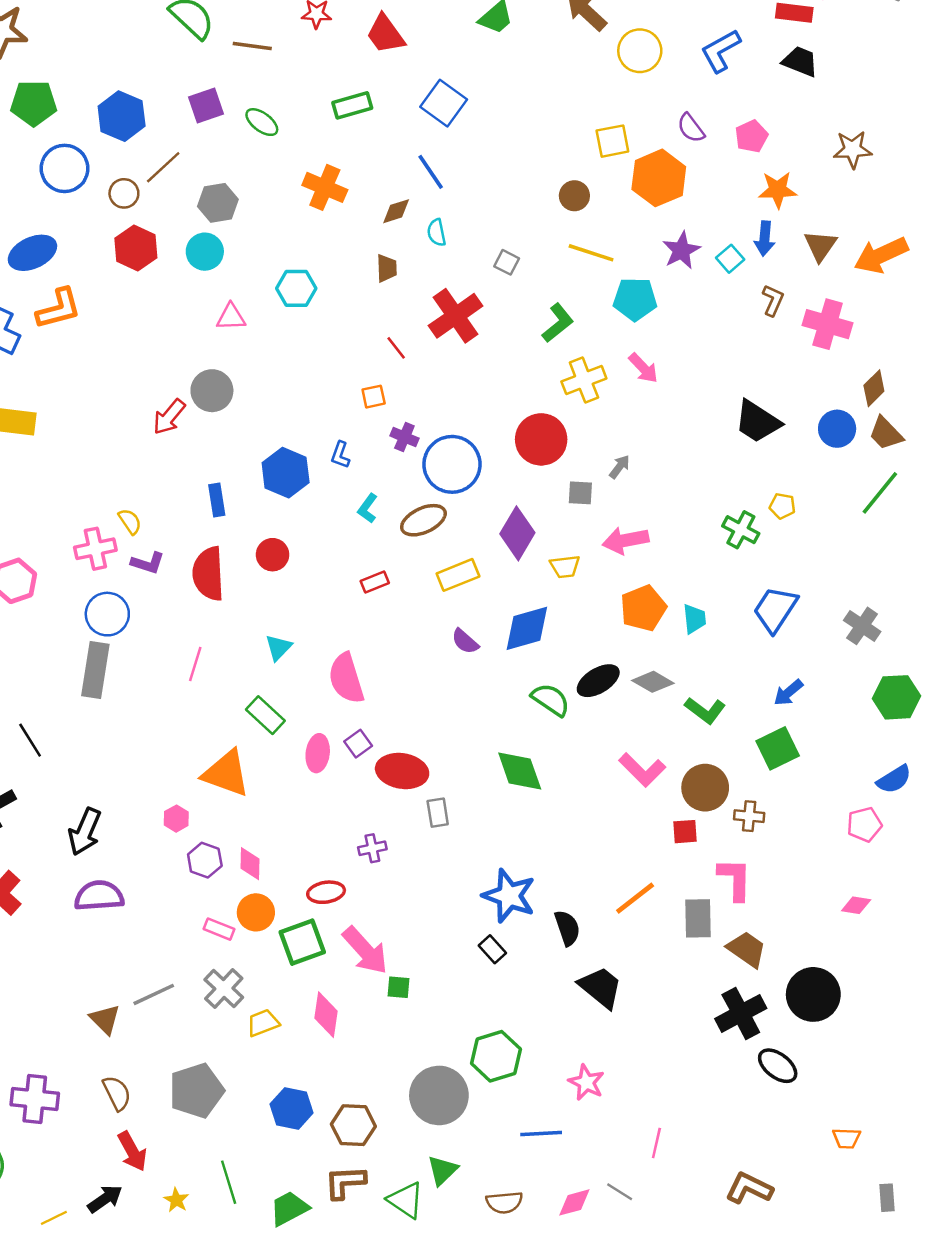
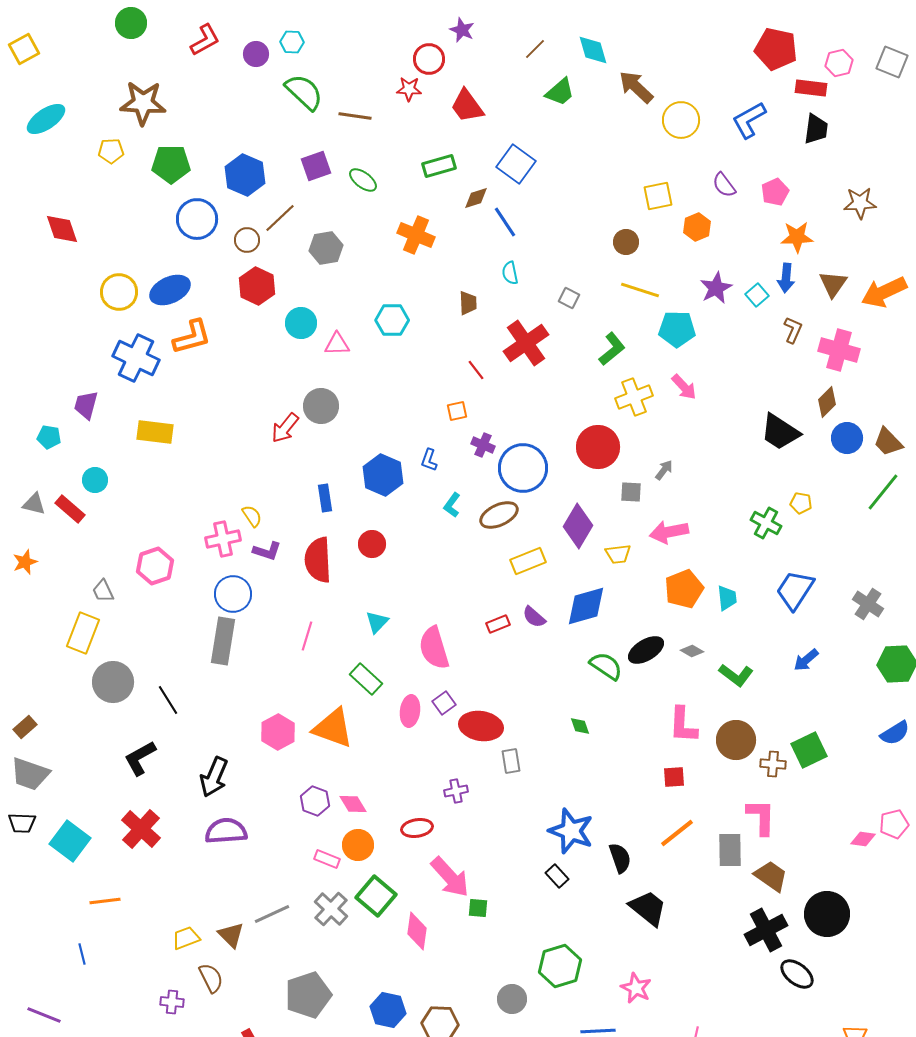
black trapezoid: (800, 61) -> (816, 129), turned 76
orange hexagon: (659, 178) -> (697, 227), size x0.6
brown diamond: (396, 211) -> (476, 198), moved
cyan circle: (205, 252) -> (301, 323), moved
brown diamond: (874, 388) -> (827, 402), moved
red rectangle: (375, 582) -> (498, 624), moved
gray diamond: (653, 682) -> (692, 651), size x0.7
green square: (778, 748) -> (809, 750), moved
pink L-shape: (642, 770) -> (683, 725), turned 48
green diamond: (520, 771) -> (580, 726), size x0.5
pink hexagon: (176, 819) -> (278, 732), moved, size x1.6
pink pentagon: (864, 824) -> (894, 824), moved
red square: (685, 832) -> (674, 777), moved
pink diamond: (250, 864) -> (353, 804), turned -32
green square: (302, 942) -> (376, 896), moved, turned -30
yellow trapezoid: (263, 1023) -> (186, 938), moved
brown semicircle: (117, 1093) -> (211, 978), moved
gray circle: (439, 1095) -> (512, 999), size x0.6
purple cross: (35, 1099) -> (172, 1002), size x0.6

